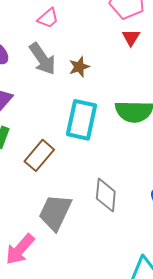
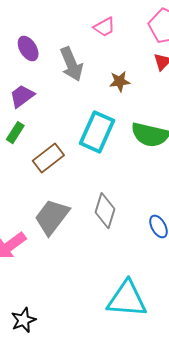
pink trapezoid: (48, 18) -> (104, 27), moved
brown star: (79, 67) -> (120, 81), moved

